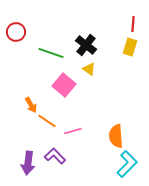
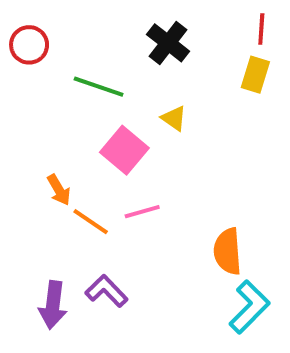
black cross: (86, 45) -> (168, 43), moved
pink line: (73, 131) -> (142, 212), moved

